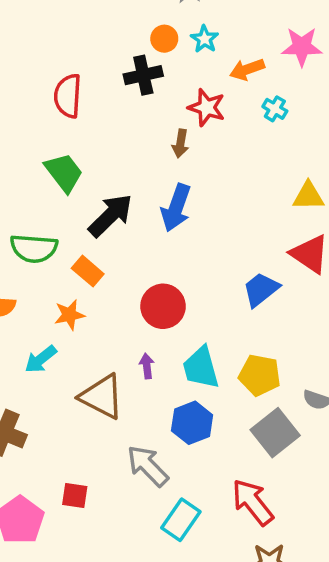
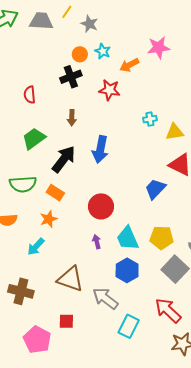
red semicircle: (68, 96) -> (30, 95), size x0.7
cyan cross: (275, 109) -> (150, 119), moved, turned -32
brown arrow: (180, 143) -> (72, 118), moved
green trapezoid: (64, 172) -> (34, 139), turned -80
brown triangle: (102, 397) -> (70, 279), moved

